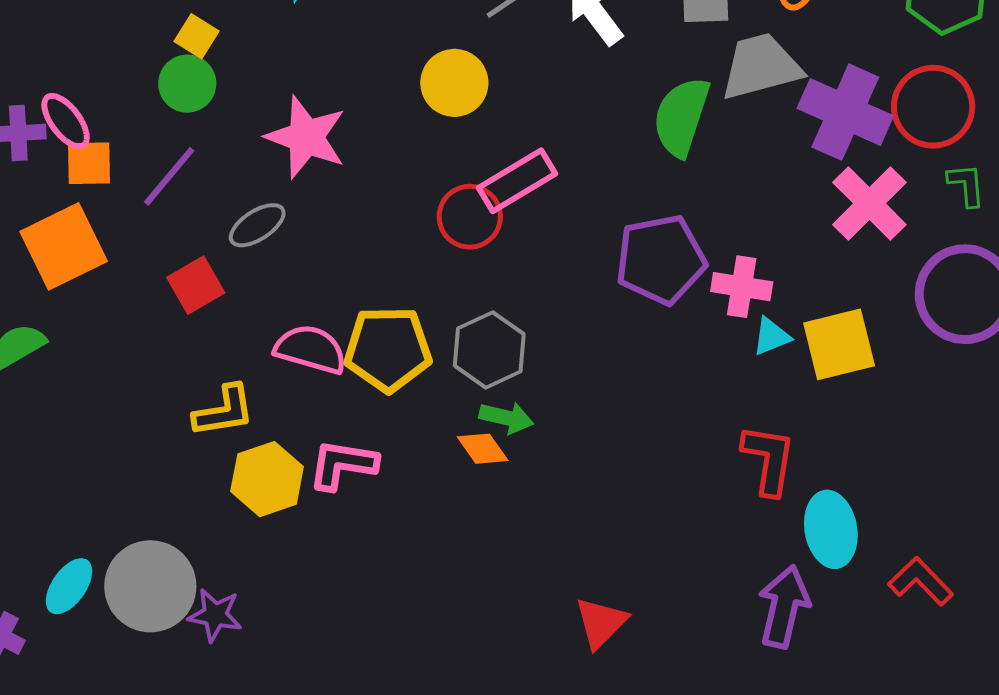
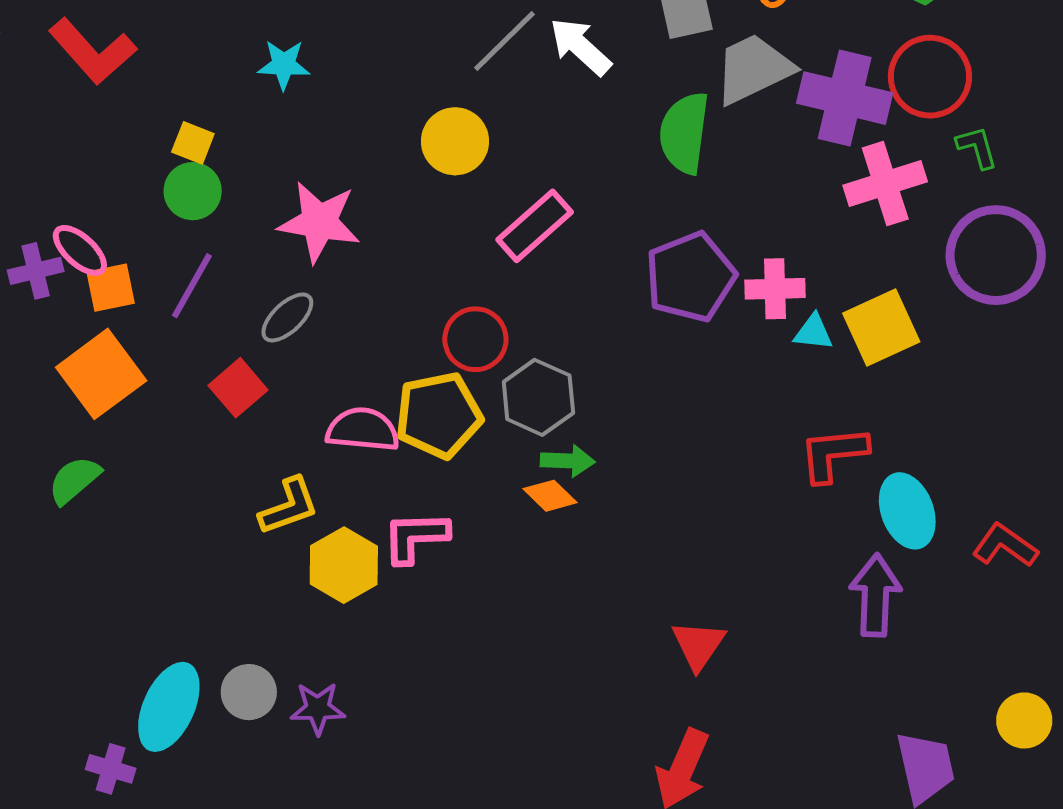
pink cross: (869, 203) -> (885, 184), turned 38
red circle: (470, 217) -> (475, 339), moved
cyan triangle: (771, 336) -> (813, 332), turned 39
red L-shape: (769, 460) -> (833, 454), turned -94
cyan ellipse: (69, 586) -> (169, 707), size x1.5
gray circle: (150, 586) -> (249, 692), size x0.6

